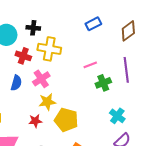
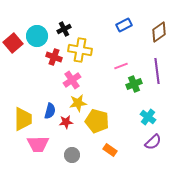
black cross: (33, 28) -> (64, 29), turned -32
blue semicircle: (16, 83) -> (50, 111), moved

